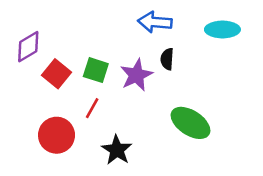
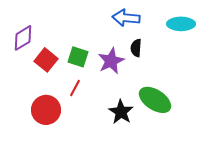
black star: (117, 150) -> (121, 112), moved

